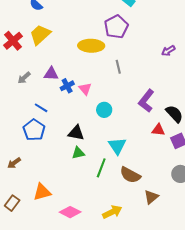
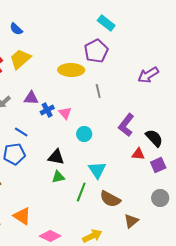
purple arrow: (168, 51) -> (148, 75), size x1.5
blue pentagon: (34, 130) -> (14, 154), turned 30
orange triangle: (42, 192) -> (22, 216), turned 48

